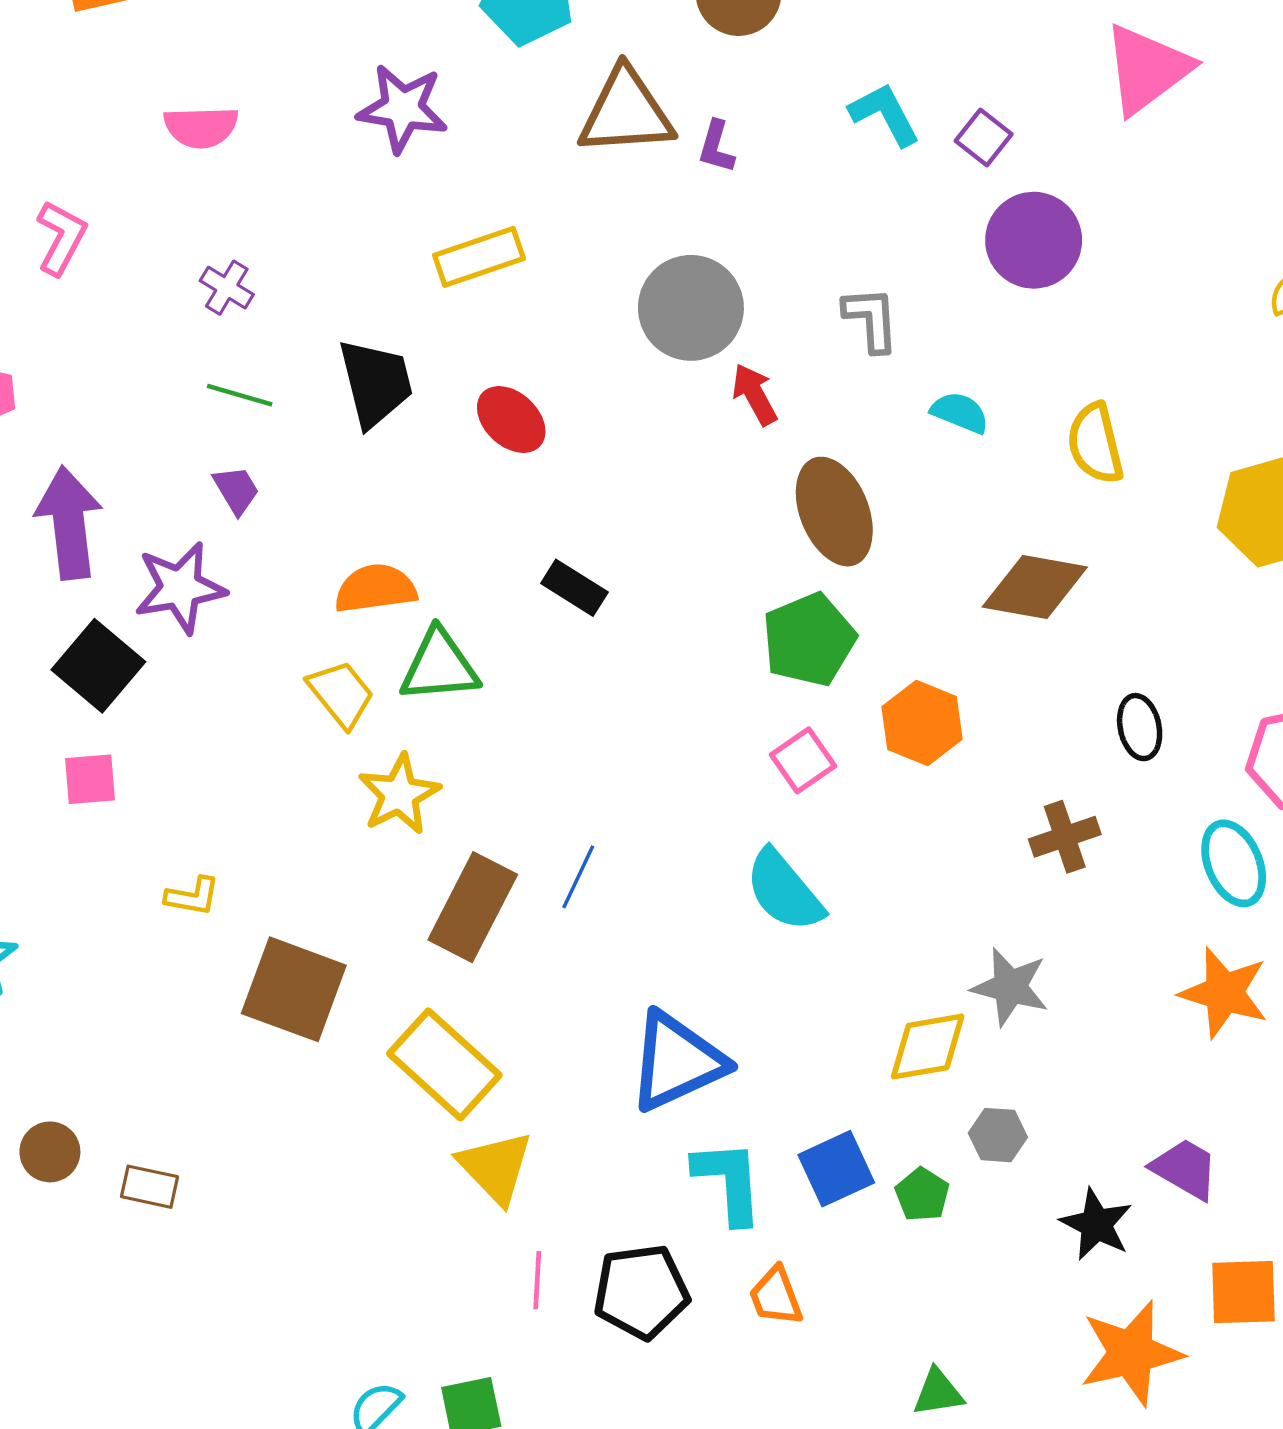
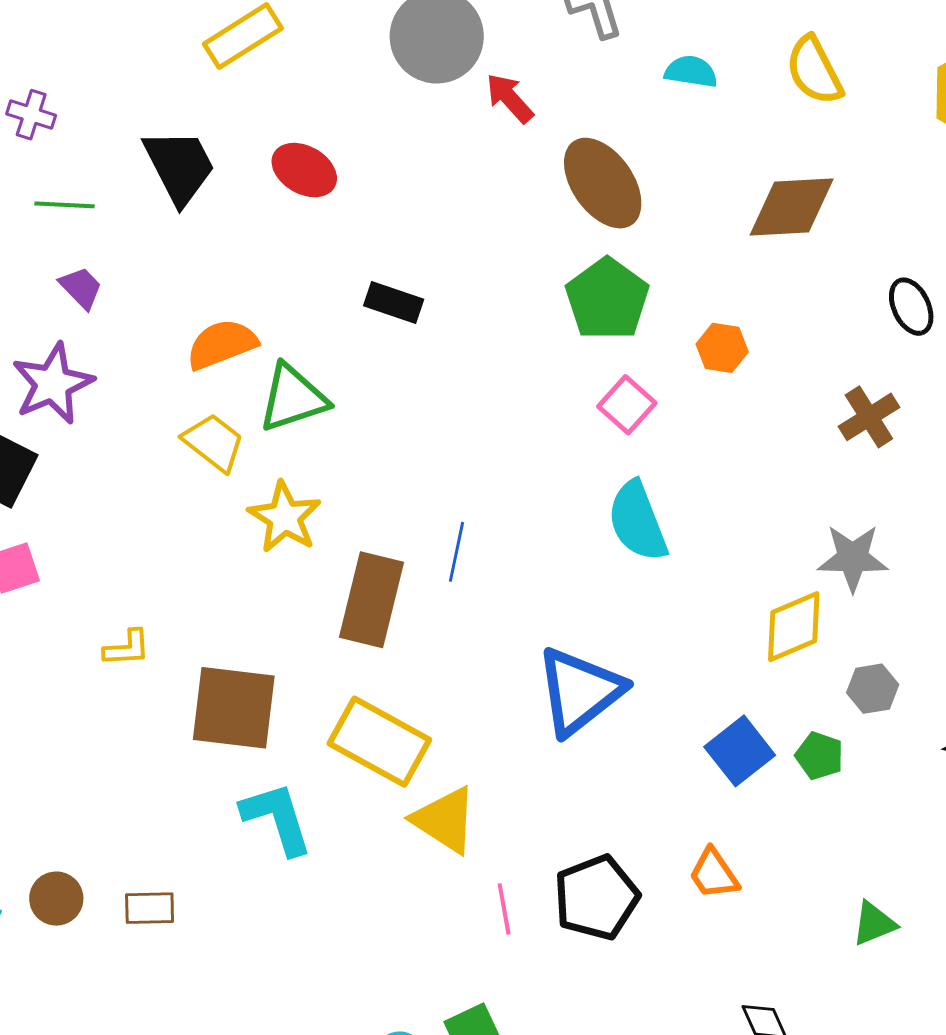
orange hexagon: (922, 723) -> (722, 348), size x0.7
cyan semicircle: (784, 891) -> (637, 521), turned 32
cyan L-shape: (729, 1182) -> (277, 818), moved

